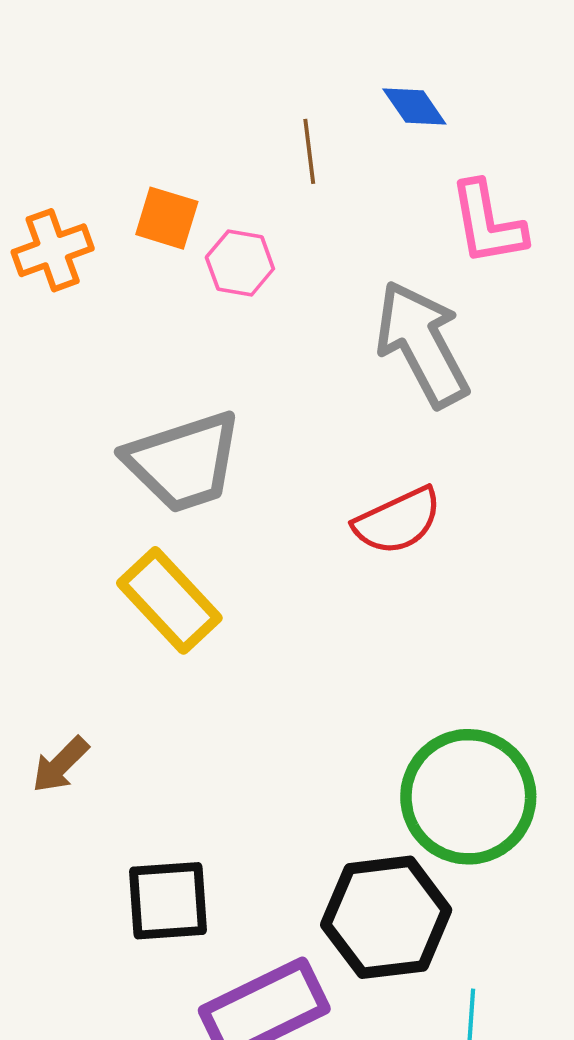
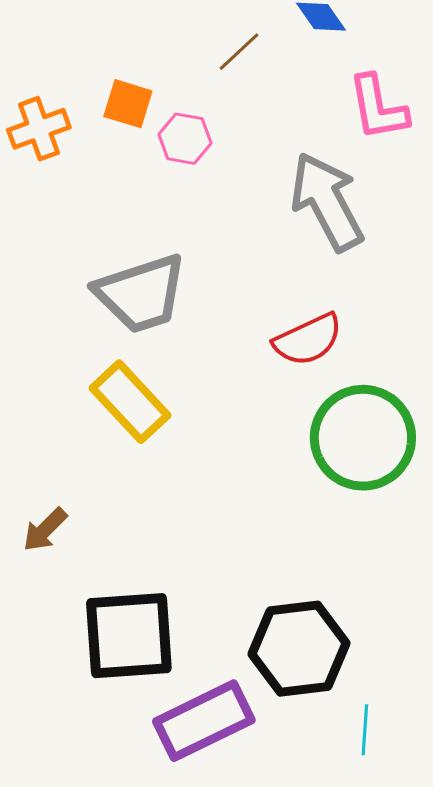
brown line: (309, 151) -> (239, 52), turned 54
green circle: (468, 797) -> (363, 438), moved
black square: (168, 901) -> (129, 636), size x1.4

